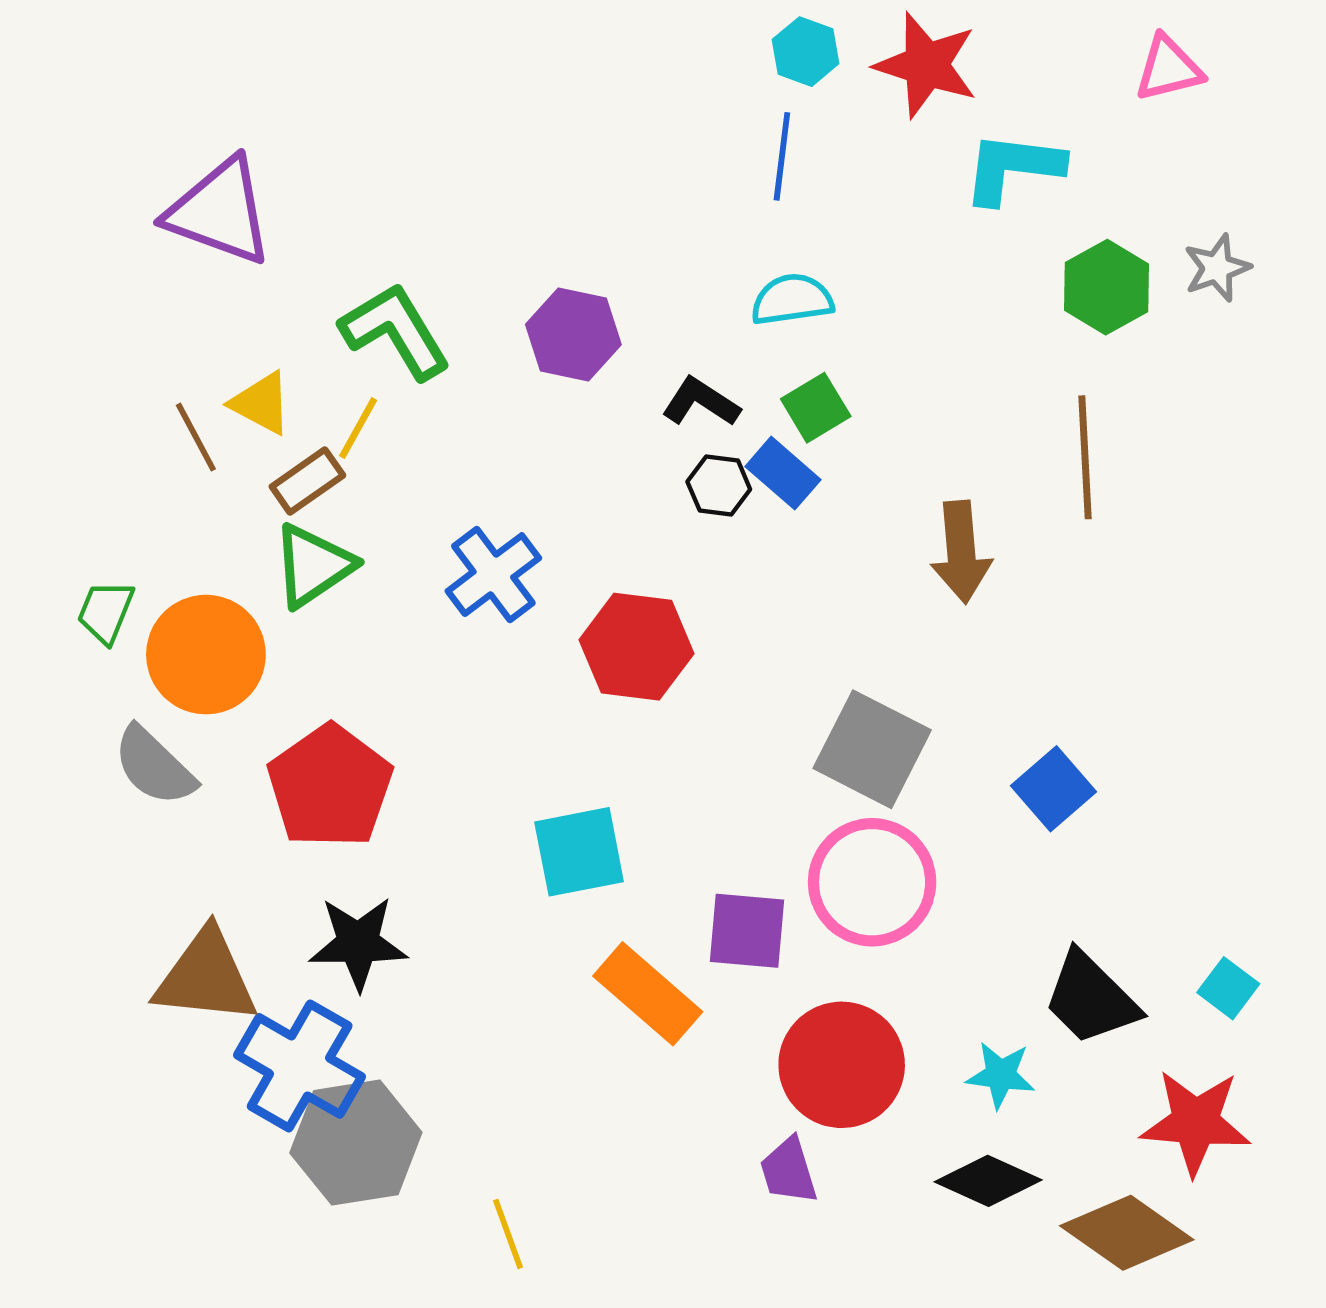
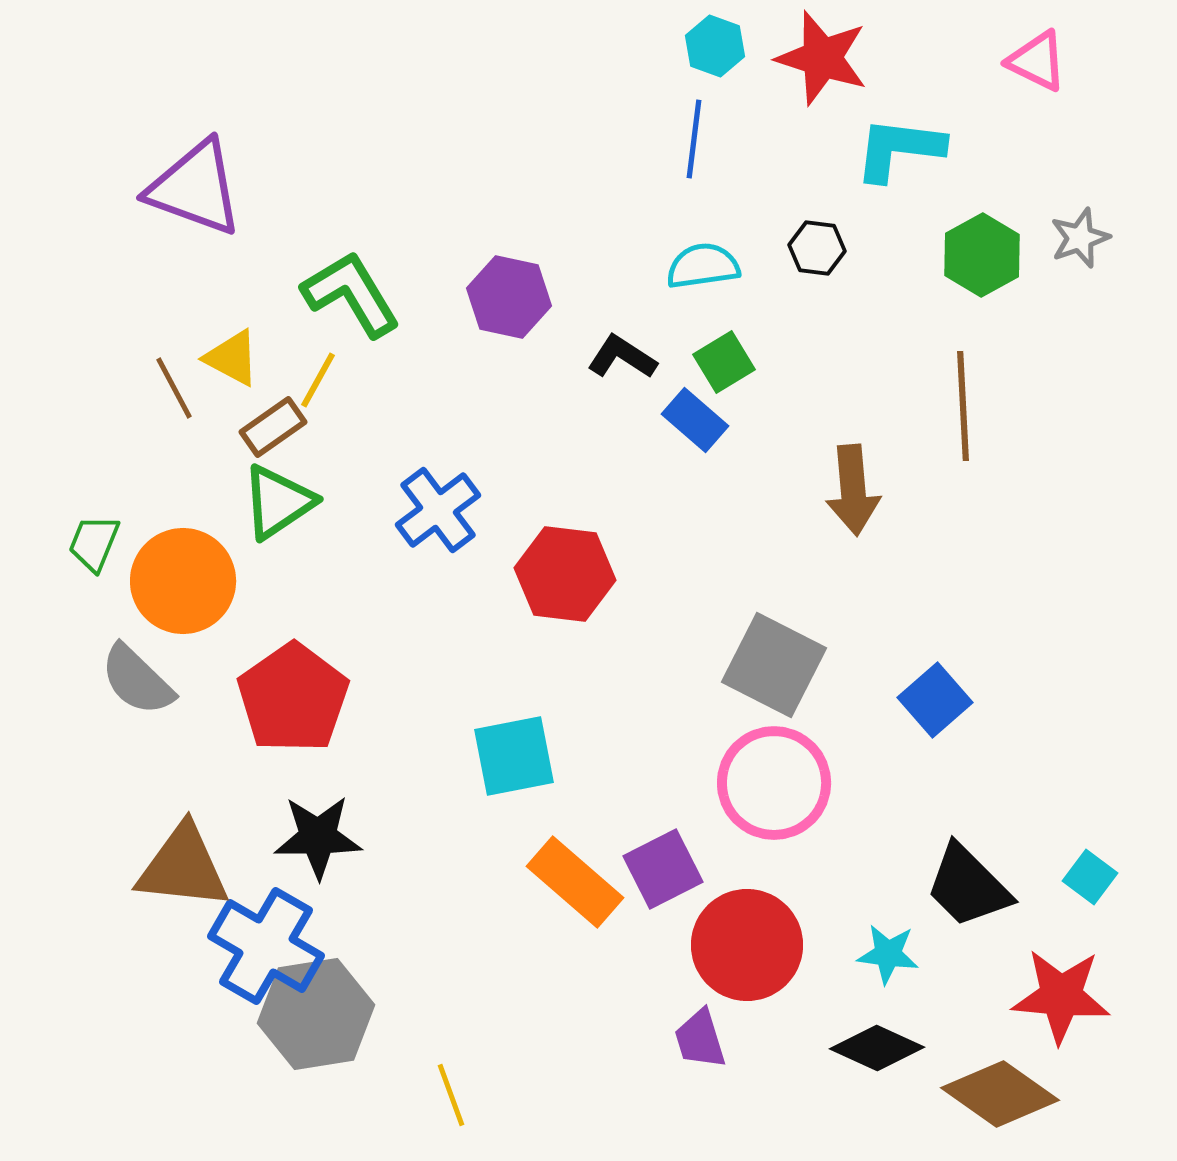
pink triangle: (1169, 68) -> (1037, 61), turned 40
black hexagon: (719, 485) -> (817, 248), moved
purple square: (747, 931) -> (663, 869), moved, turned -32

